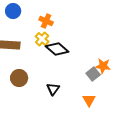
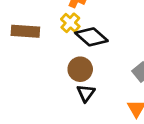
brown circle: (19, 78) -> (80, 69), moved

